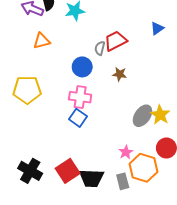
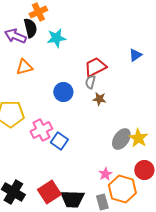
gray semicircle: (100, 48) -> (90, 82), moved
pink cross: (80, 97) -> (41, 130), moved, turned -35

